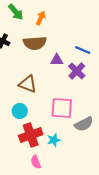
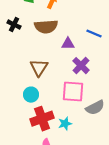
purple cross: (77, 71) -> (81, 66), moved
brown triangle: (28, 84) -> (39, 68), turned 42

